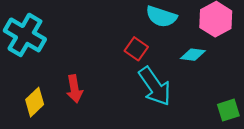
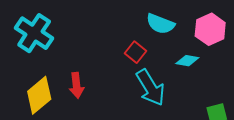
yellow diamond: (35, 102) -> (39, 95), size x1.4

